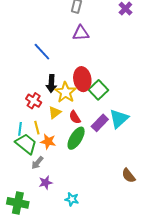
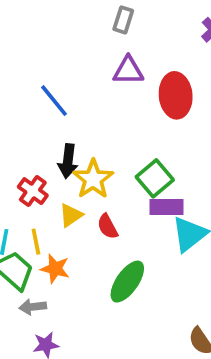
red ellipse: (82, 79) -> (176, 95), moved
purple rectangle: (100, 123) -> (166, 207), moved, turned 42
green ellipse: (76, 138) -> (127, 282), moved
gray arrow: (37, 163) -> (33, 307), turned 40

